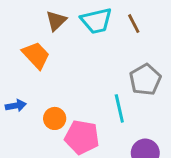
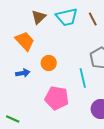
blue arrow: (16, 106) -> (23, 73), moved
orange circle: (55, 118) -> (49, 63), moved

